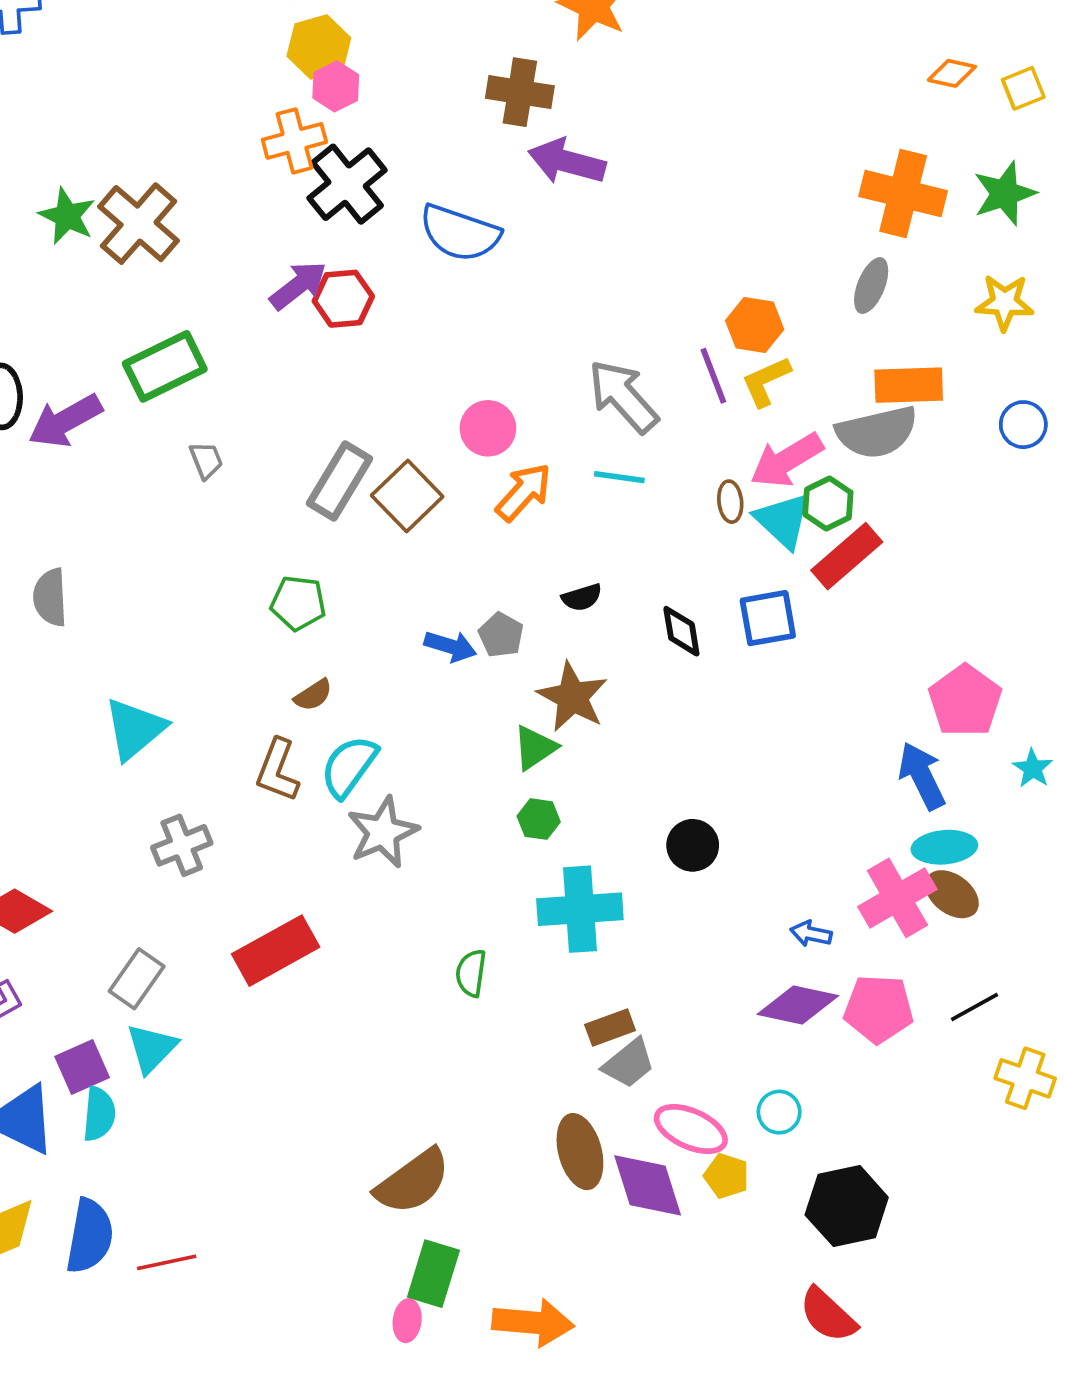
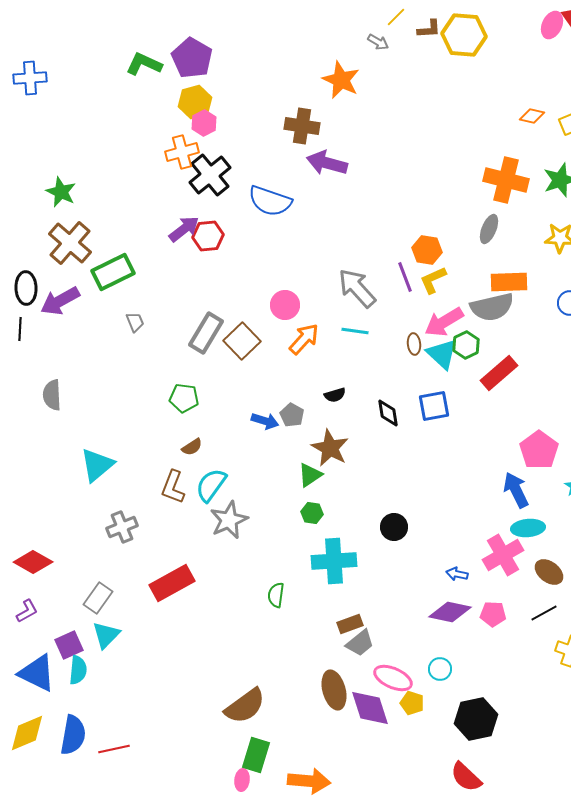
brown cross: (139, 224) -> (70, 243), moved
red rectangle: (847, 556) -> (499, 373), moved
brown ellipse: (952, 894) -> (549, 572), moved
pink pentagon: (879, 1009) -> (493, 614), size x0.7

